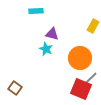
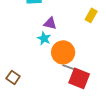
orange circle: (80, 58) -> (63, 52), moved
gray line: (91, 78) -> (69, 67), moved, turned 64

